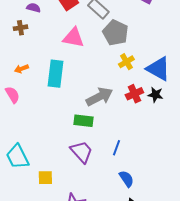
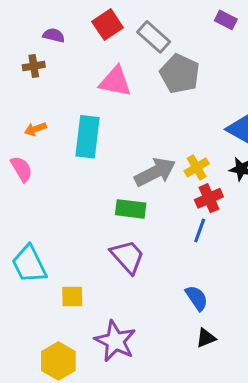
yellow cross: (126, 62) -> (197, 167), moved
red cross: (134, 94) -> (209, 198), moved
blue line: (116, 148) -> (200, 230), moved

